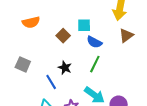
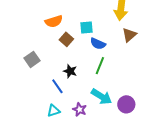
orange semicircle: (31, 22) -> (54, 21), moved
gray square: (23, 64) -> (32, 59), moved, turned 35

